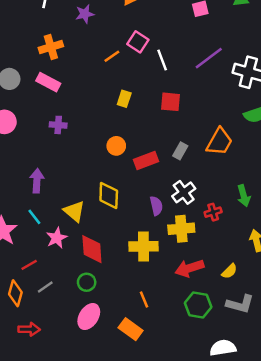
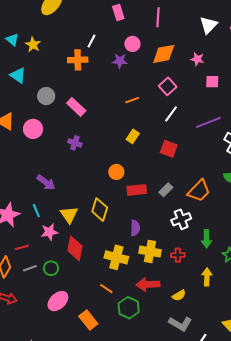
pink square: (138, 42) -> (168, 86), moved
orange cross: (51, 47) -> (78, 60), moved
white line: (162, 60) -> (171, 114), turned 42
purple arrow: (37, 181) -> (46, 182), turned 108
white cross: (184, 192) -> (181, 219), moved
red cross: (213, 212) -> (178, 255), moved
green circle: (87, 282) -> (51, 268), moved
orange line: (144, 300) -> (106, 289), moved, turned -48
green hexagon: (198, 305) -> (129, 308), moved

